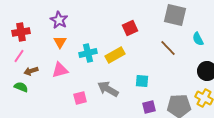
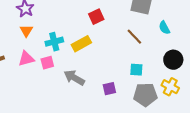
cyan square: (142, 81) -> (136, 70), moved
pink square: (80, 98) -> (47, 63), moved
purple square: (149, 107) -> (109, 89), moved

